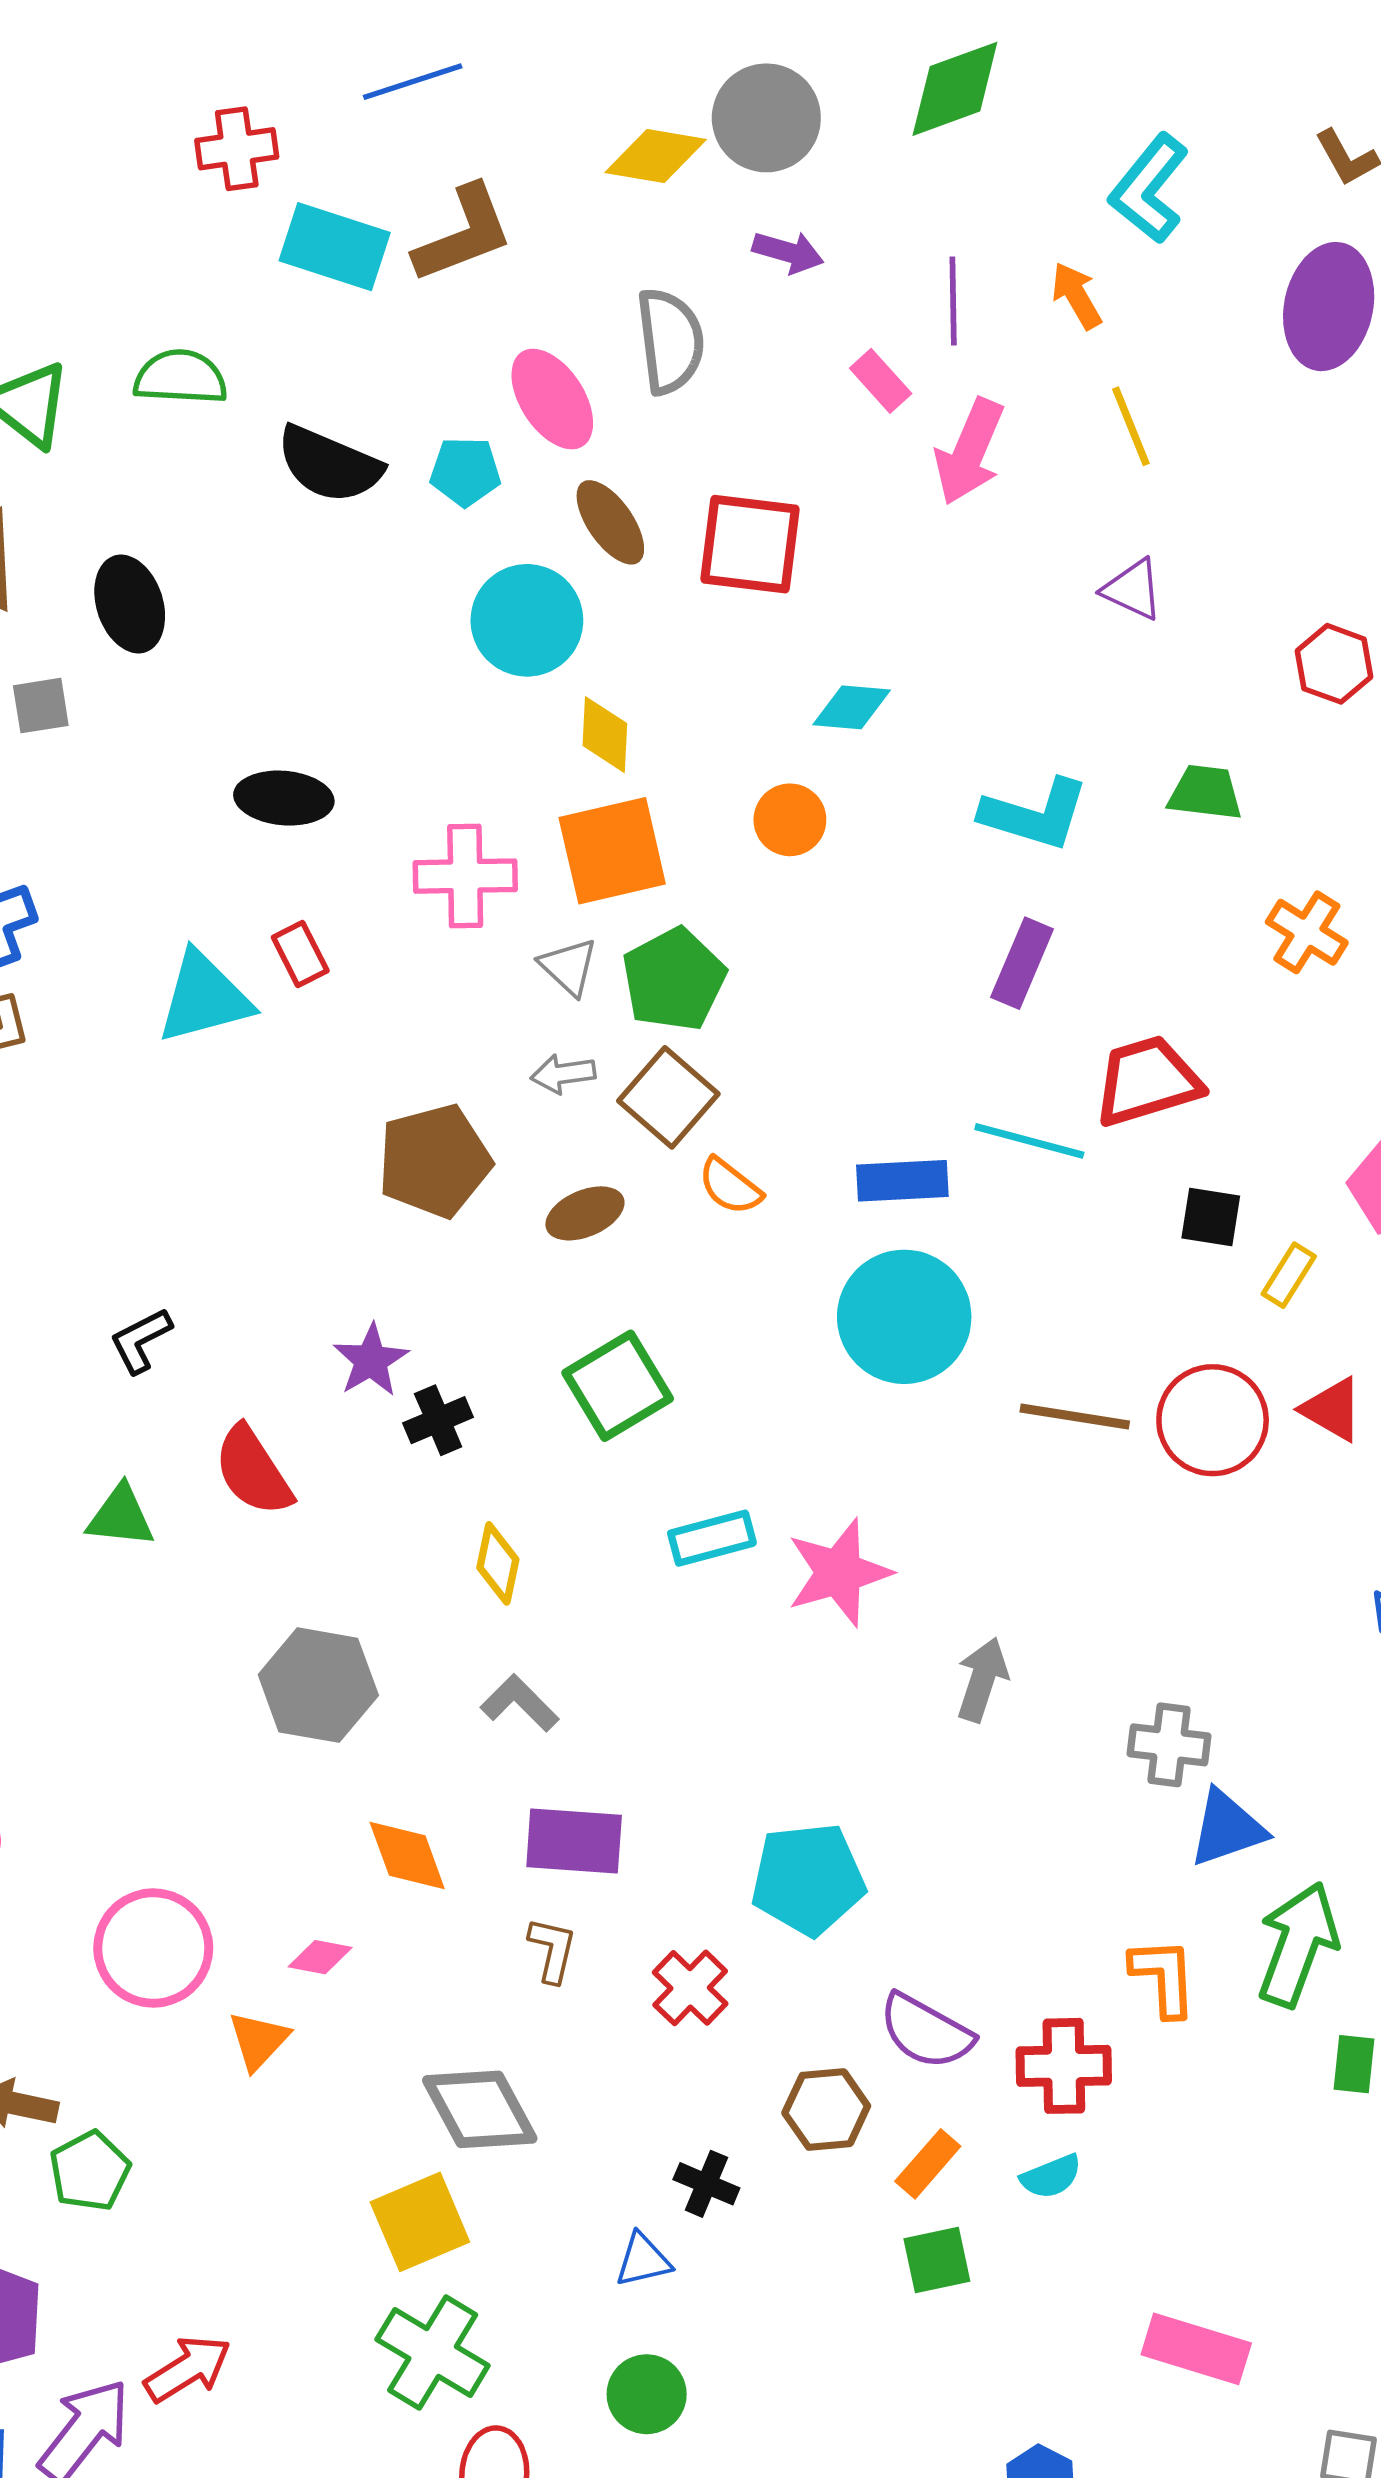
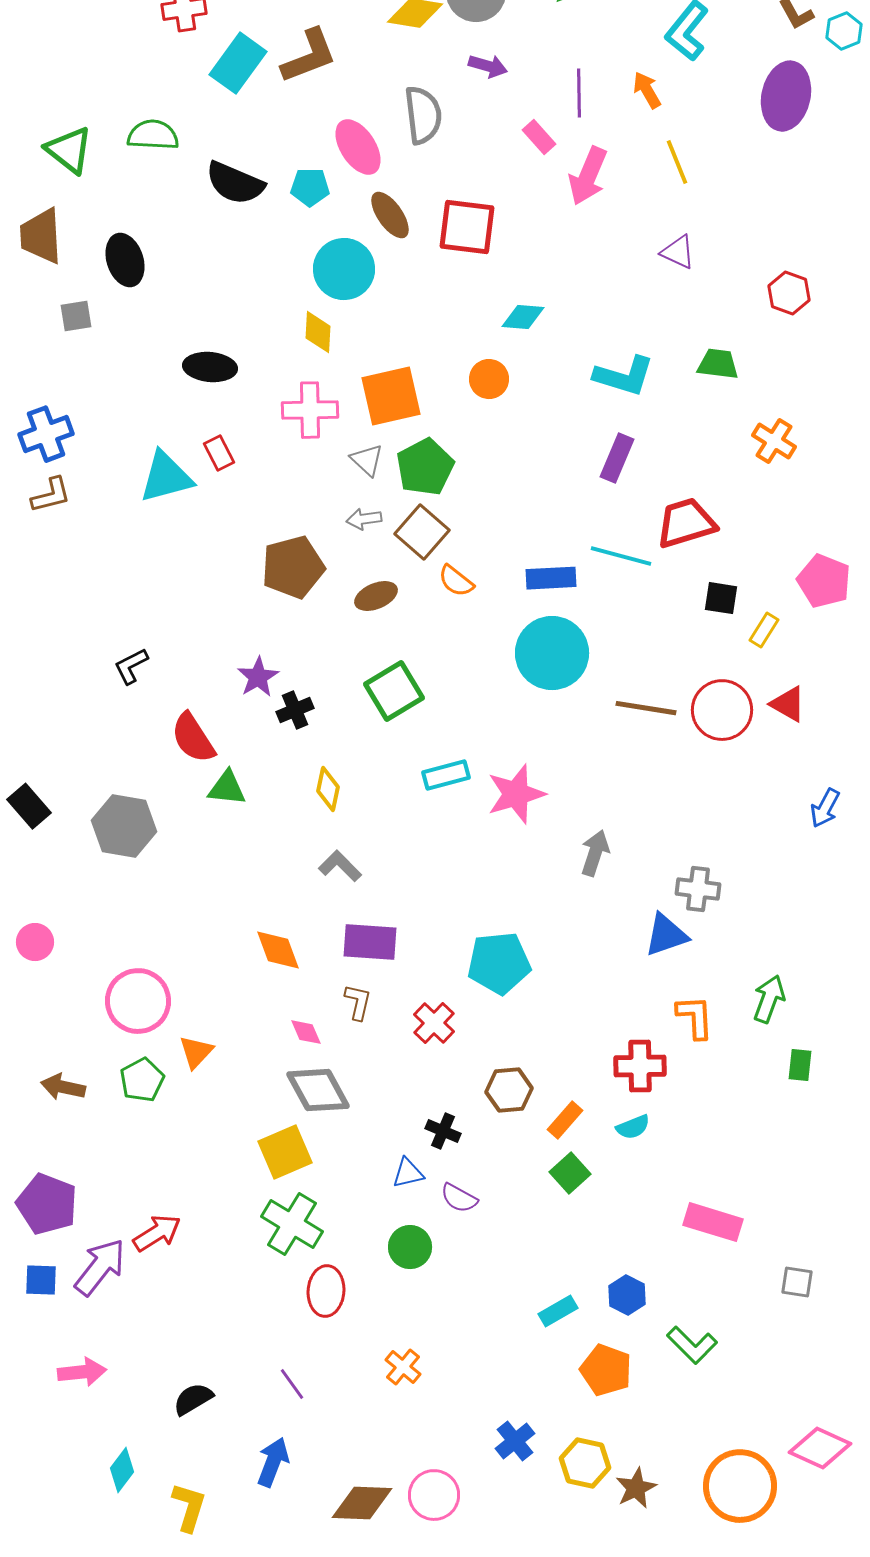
cyan rectangle: (335, 247) -> (238, 63), turned -72
yellow diamond: (605, 735) -> (318, 332), moved
green triangle: (121, 1516) -> (227, 788), moved
gray hexagon: (318, 1685) -> (124, 826), moved
blue triangle: (1227, 1828) -> (666, 935), moved
green arrow: (1298, 1944) -> (769, 999), size x0.7
pink diamond: (320, 1957) -> (306, 1032), moved, turned 56
purple semicircle: (926, 2031) -> (459, 1198), moved, size x0.7
green pentagon: (90, 2171) -> (142, 1080), moved
green square: (937, 2260) -> (570, 1173), turned -30

